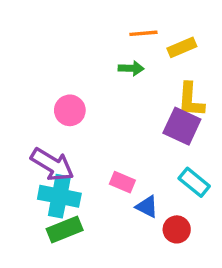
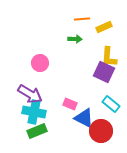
blue triangle: (147, 207) -> (84, 118), size x1.5
red circle: (177, 229) -> (101, 131), size x1.5

